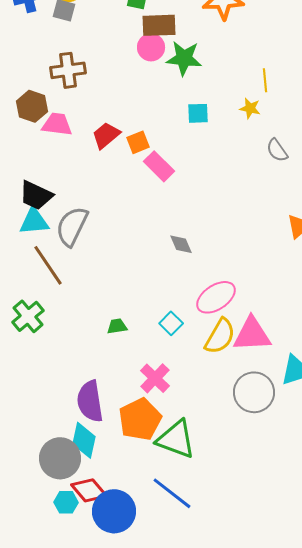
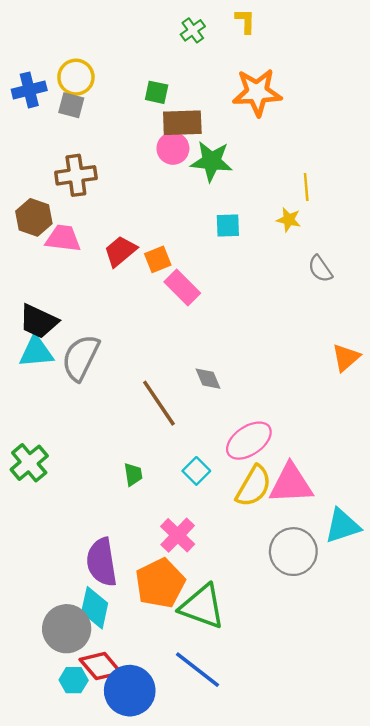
brown line: (48, 265) -> (159, 403), moved
green trapezoid: (117, 326) -> (133, 474), turned 90

